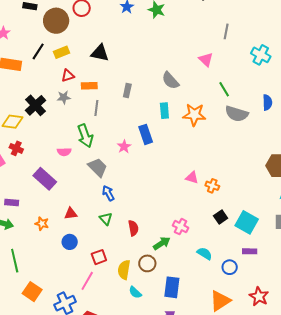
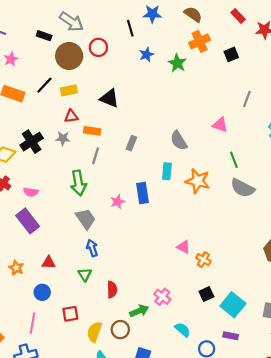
pink triangle: (206, 59) -> (220, 125), turned -35
pink semicircle: (64, 152) -> (31, 192), moved
pink line: (87, 281) -> (32, 323), moved, turned -30

